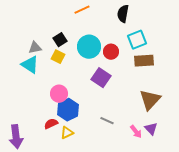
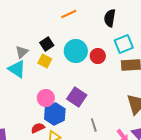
gray triangle: (35, 48) -> (22, 52), turned -32
purple square: (101, 78) -> (77, 97), moved
gray line: (107, 121) -> (94, 125), turned 48

